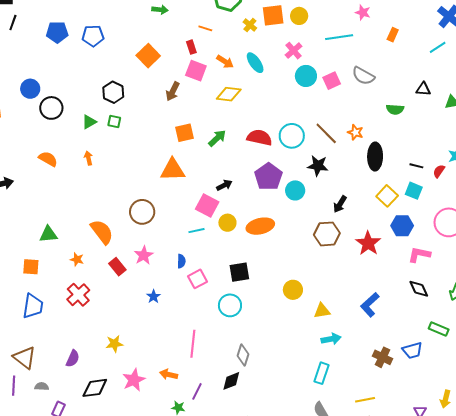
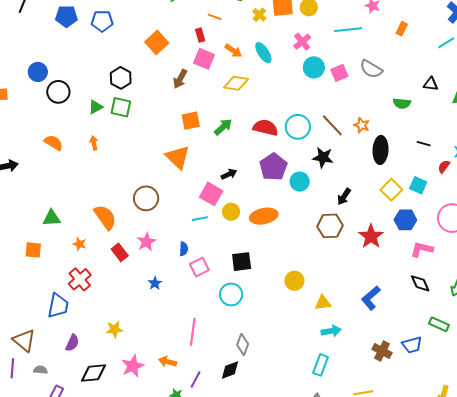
green square: (114, 122) -> (121, 107), size x1.5
black line: (416, 166) -> (424, 144), moved
orange triangle: (173, 170) -> (178, 157), turned 44
blue trapezoid: (33, 306) -> (58, 306), moved

